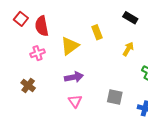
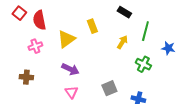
purple arrow: (74, 77) -> (70, 69), turned 36
brown cross: (28, 85) -> (26, 77), turned -32
gray square: (115, 97) -> (109, 88), turned -35

